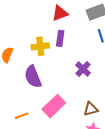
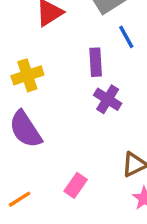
purple rectangle: (60, 38) -> (96, 62), moved
pink rectangle: (54, 106) -> (76, 185), moved, size x0.6

